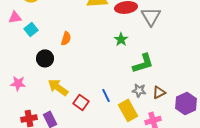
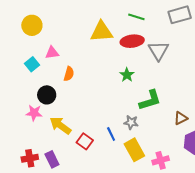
pink triangle: (15, 17) -> (52, 53), moved
pink star: (18, 83) -> (34, 113), moved
gray star: (139, 90) -> (131, 122), moved
brown triangle: (159, 92) -> (181, 118), moved

